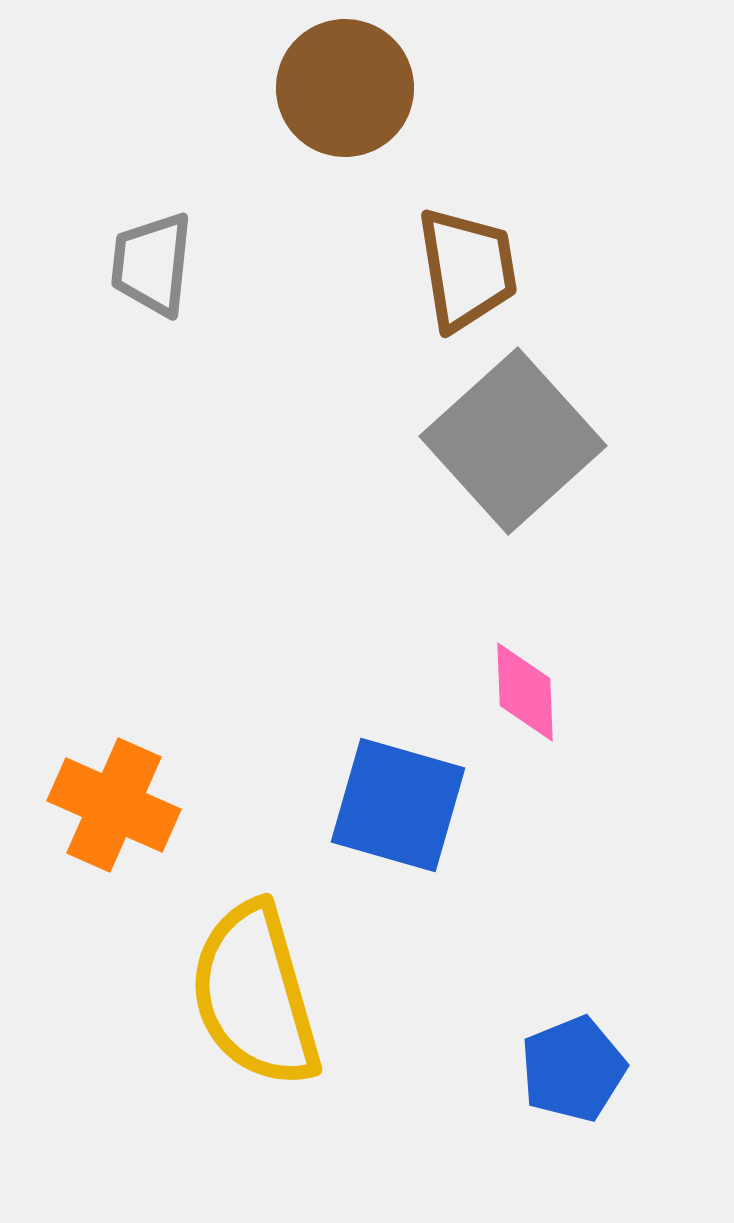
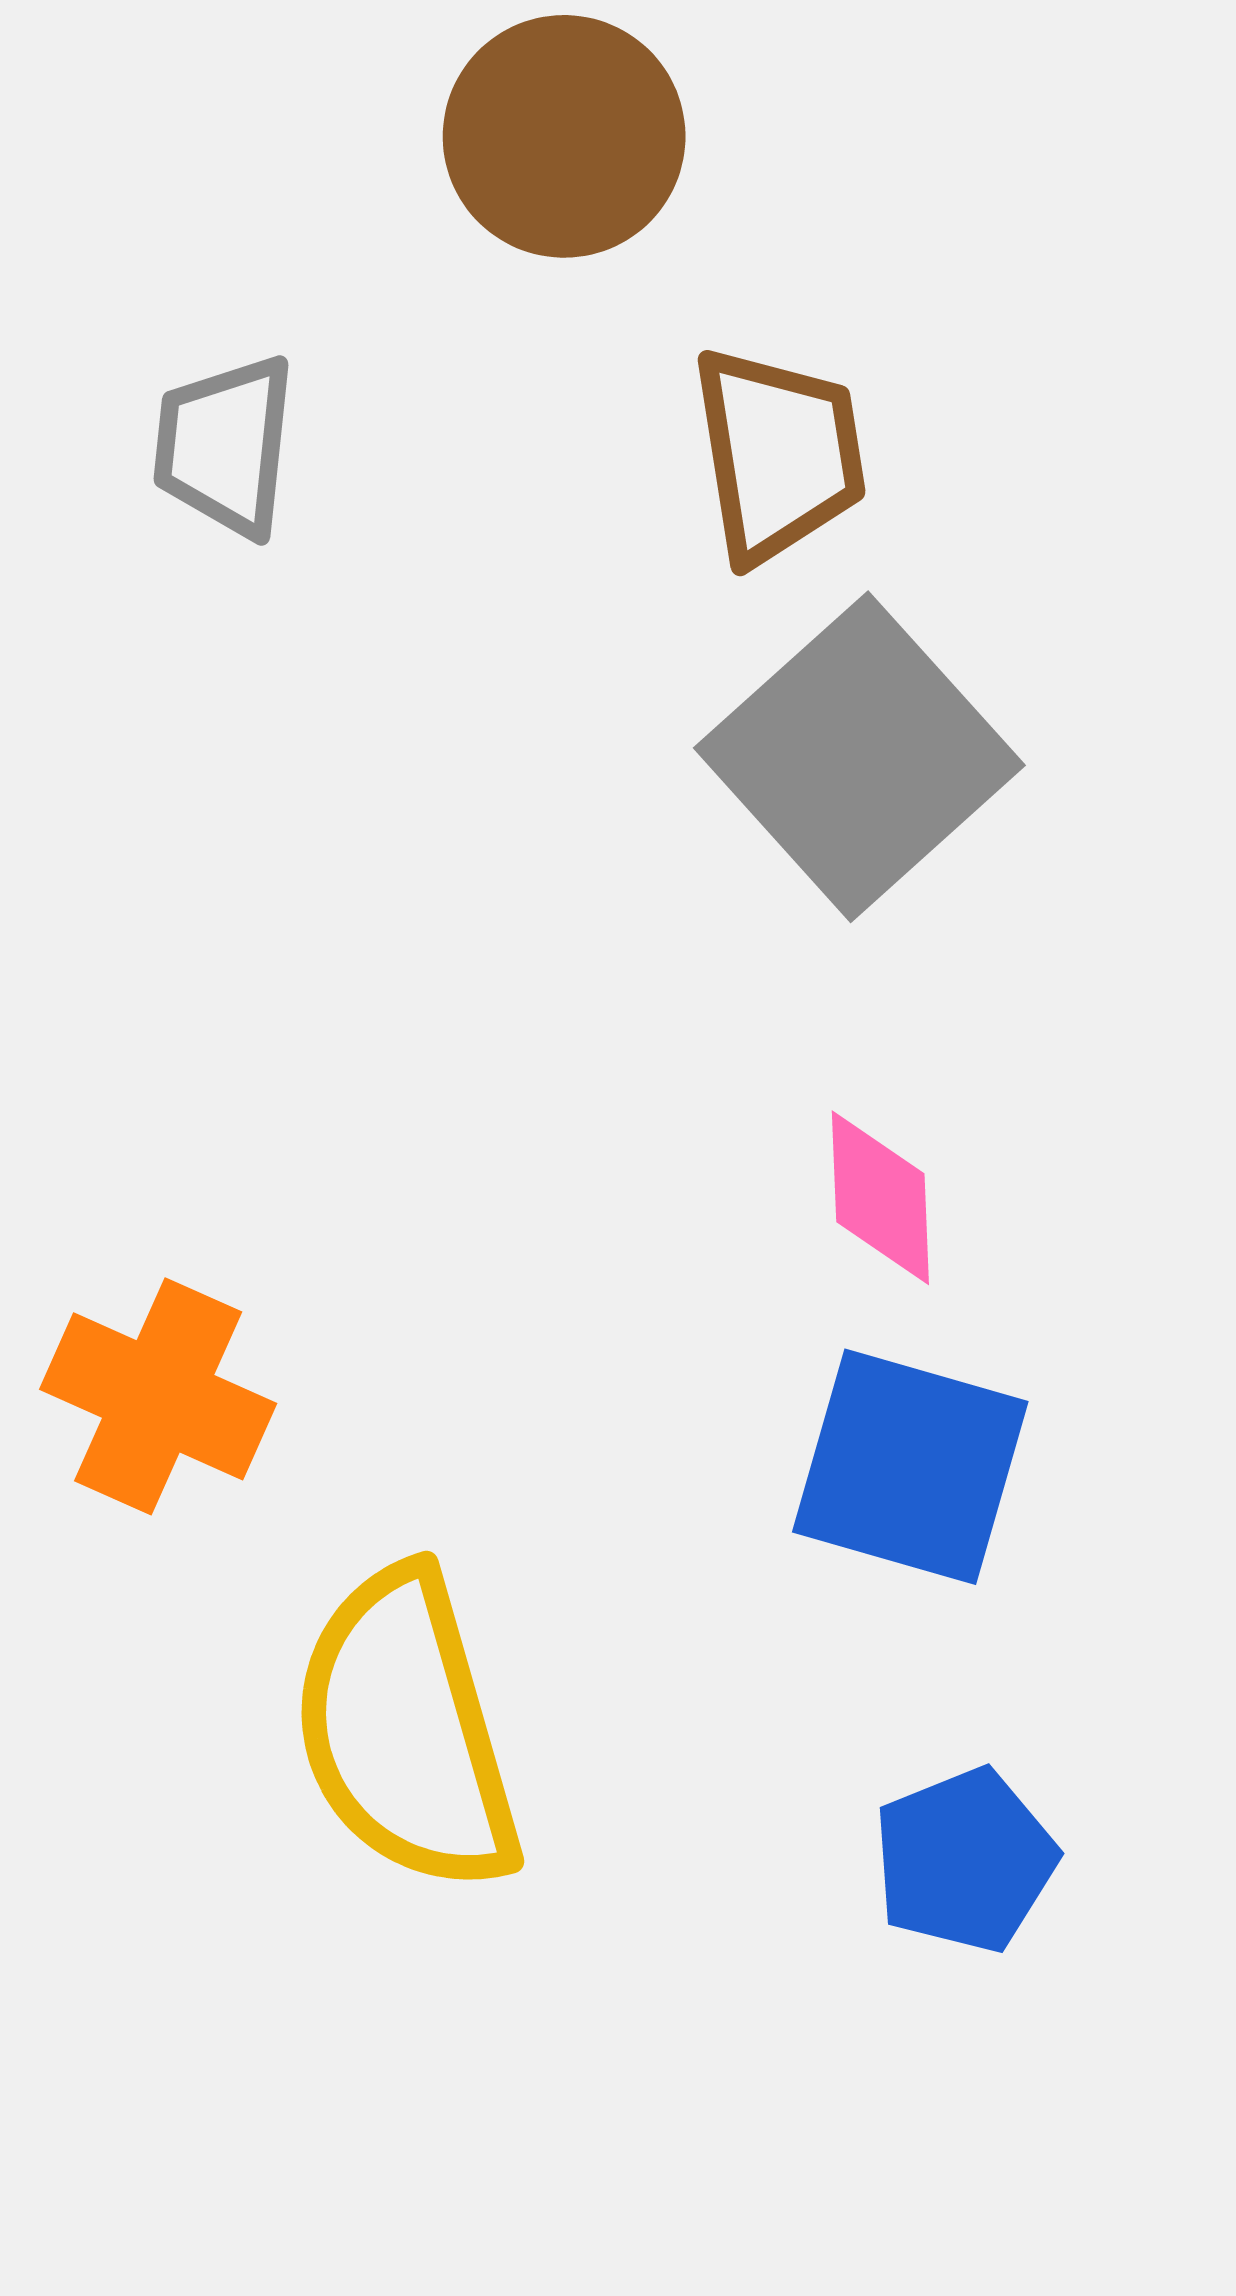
blue square: (398, 805) -> (910, 1467), moved

